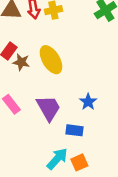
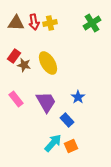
blue rectangle: (74, 130) -> (67, 120), turned 40

